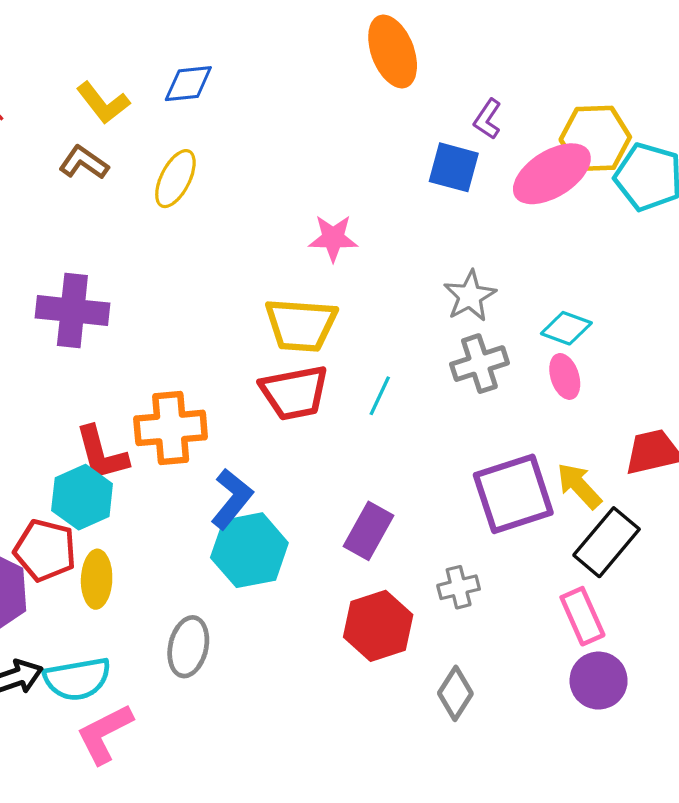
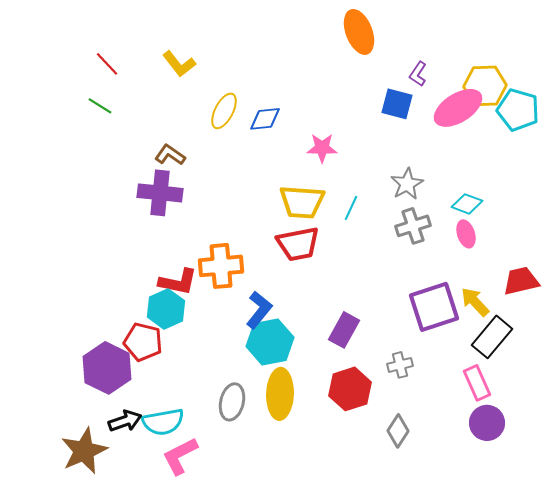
blue diamond: (188, 84) -> (265, 119), moved
brown L-shape: (84, 162) -> (170, 155), moved
cyan line: (380, 396) -> (351, 208), moved
red L-shape: (101, 454) -> (178, 282), turned -63
yellow ellipse: (97, 579) -> (280, 394), moved, size x1.4

